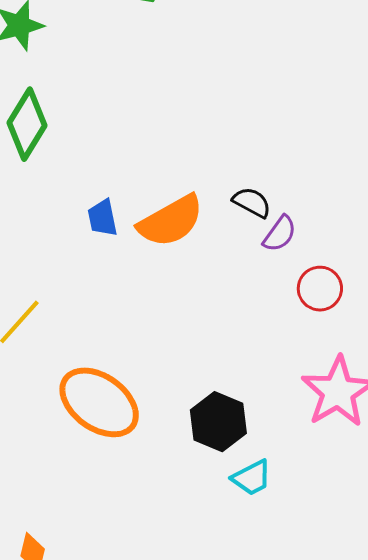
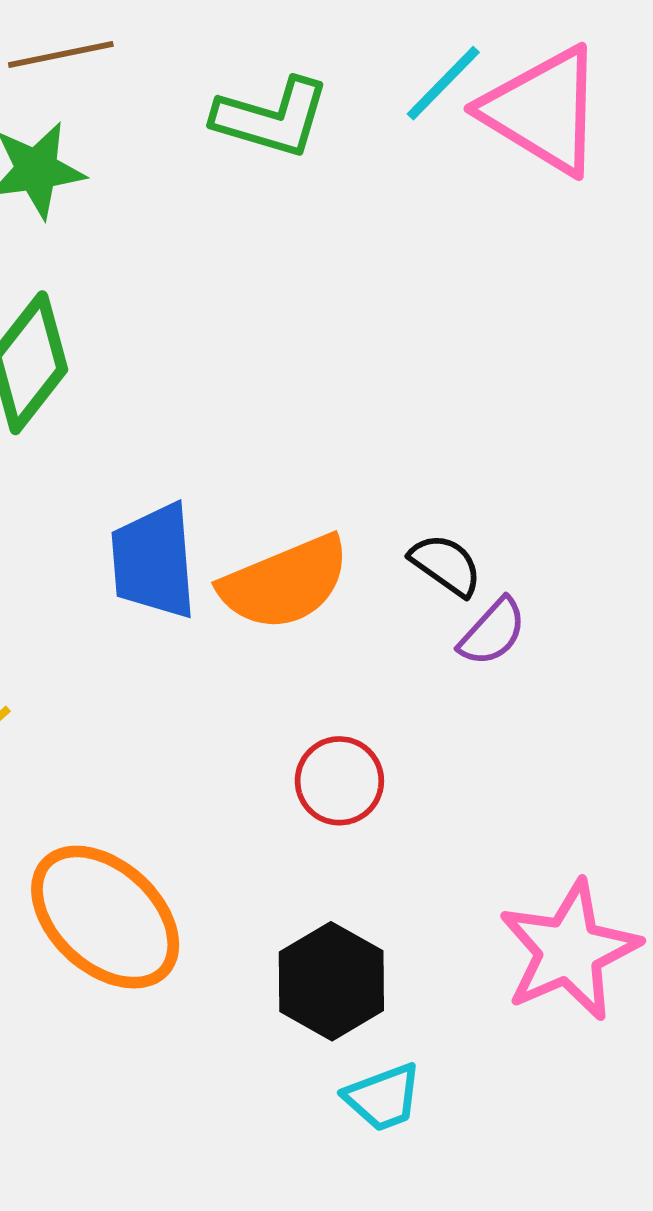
blue trapezoid: (102, 218) -> (154, 561), size x1.6
red circle: (320, 289) -> (339, 781), moved

